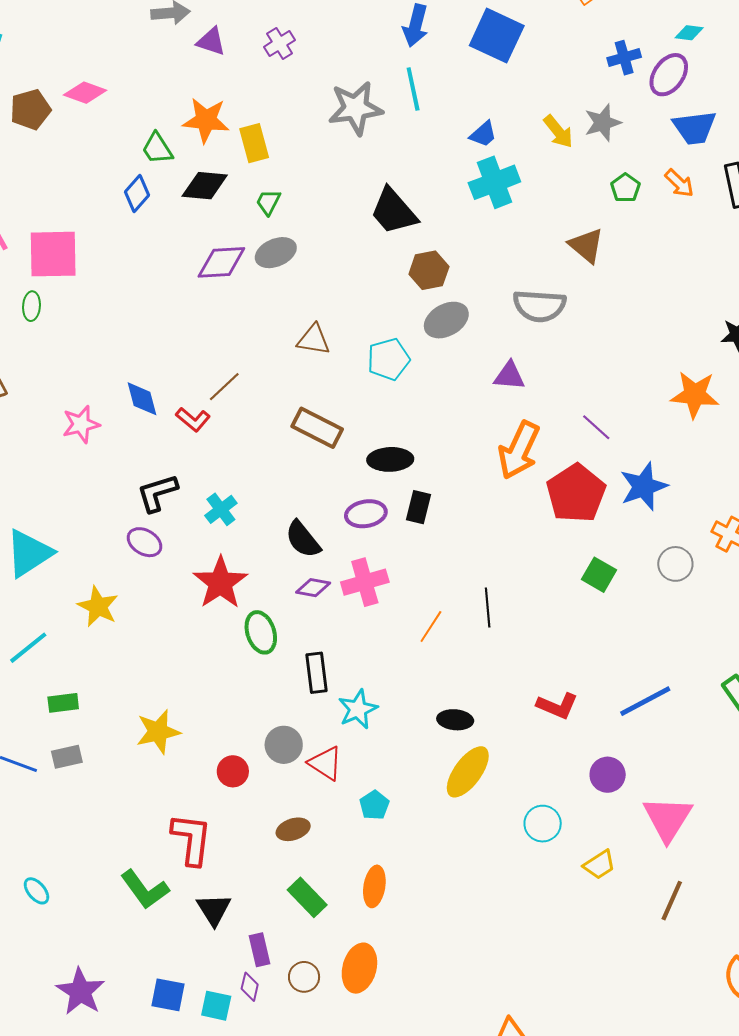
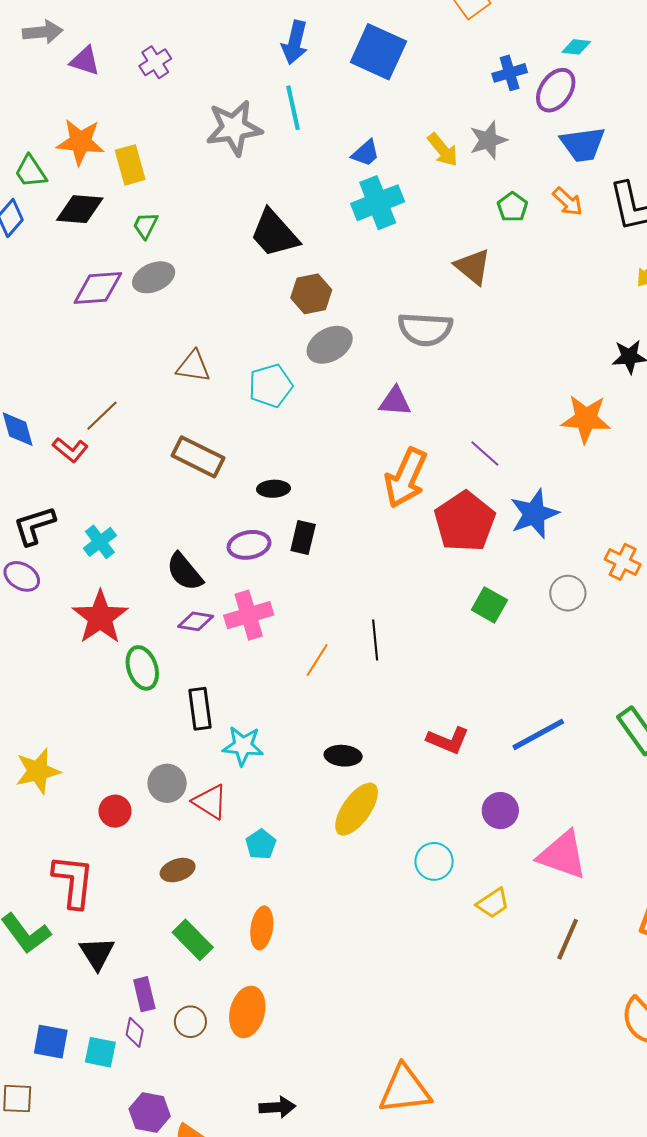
black ellipse: (390, 459) -> (273, 489), size x0.7
cyan star: (358, 709) -> (243, 746), turned 30
pink triangle: (668, 819) -> (563, 855), turned -42

